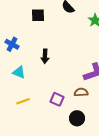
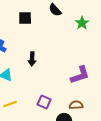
brown semicircle: (81, 92) -> (76, 105), moved

